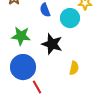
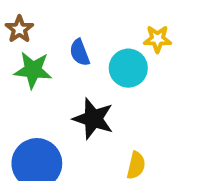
green star: (21, 36) -> (33, 70), moved

